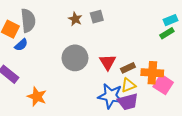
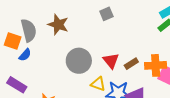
gray square: (97, 17) -> (106, 14), moved
brown star: (75, 19) -> (58, 25), moved, size x1.5
yellow triangle: (128, 85) -> (98, 84), moved, turned 49

